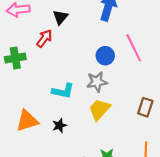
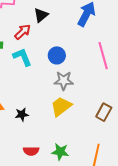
blue circle: (105, 56) -> (57, 55), moved
cyan L-shape: (63, 91) -> (22, 57), moved, turned -135

